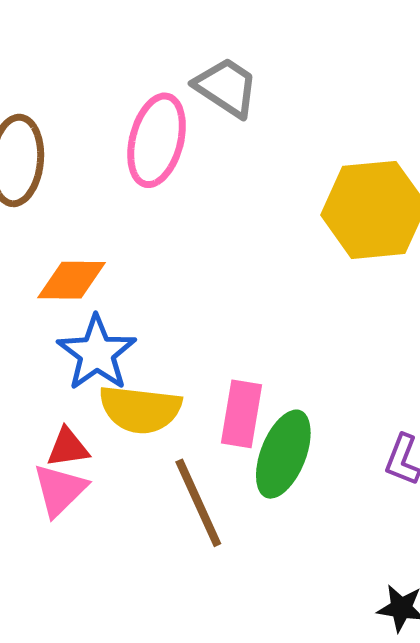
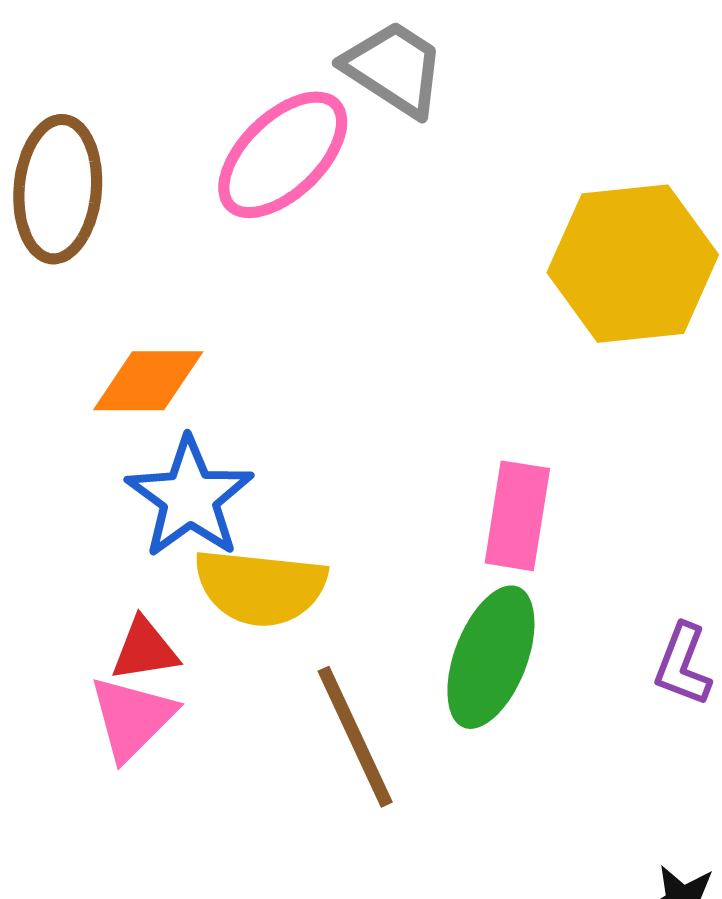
pink ellipse: (157, 140) -> (283, 155), turned 32
pink rectangle: (242, 414) -> (517, 516), moved

